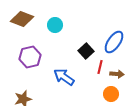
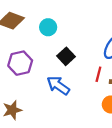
black square: (86, 51) -> (66, 56), moved

